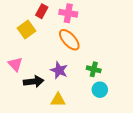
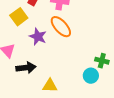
green cross: (94, 69) -> (102, 61), moved
purple star: (59, 70) -> (38, 37), moved

